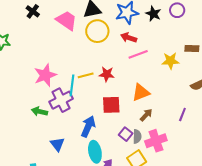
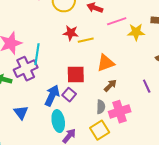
pink line: (138, 54) -> (117, 21), moved
red star: (107, 74) -> (71, 33), moved
yellow line: (86, 75) -> (86, 40), moved
purple line: (182, 115) -> (147, 86), turned -48
purple square: (126, 134) -> (69, 95), moved

